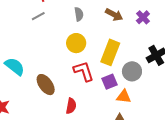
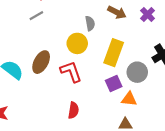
gray semicircle: (79, 14) -> (90, 23), moved
red L-shape: (84, 71) -> (71, 72), moved
brown ellipse: (46, 85) -> (41, 62), moved, turned 65

